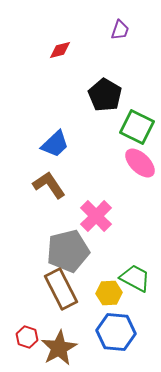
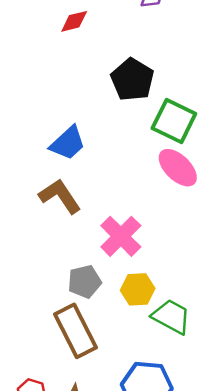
gray pentagon: (68, 251) -> (85, 282), size x0.6
yellow hexagon: (109, 293) -> (138, 289), moved

